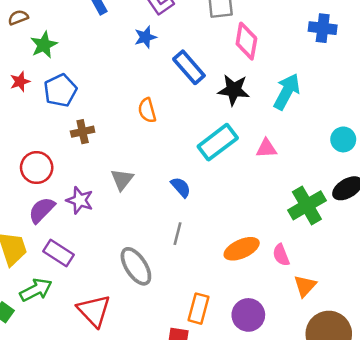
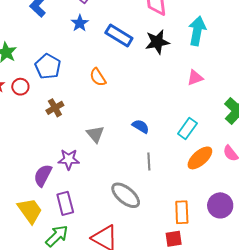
blue pentagon: (60, 90) -> (48, 66), moved
cyan rectangle: (218, 142) -> (187, 128), moved, size x0.7
red circle: (37, 168) -> (20, 87), moved, size x0.7
purple rectangle: (59, 253) -> (65, 203), turned 60

